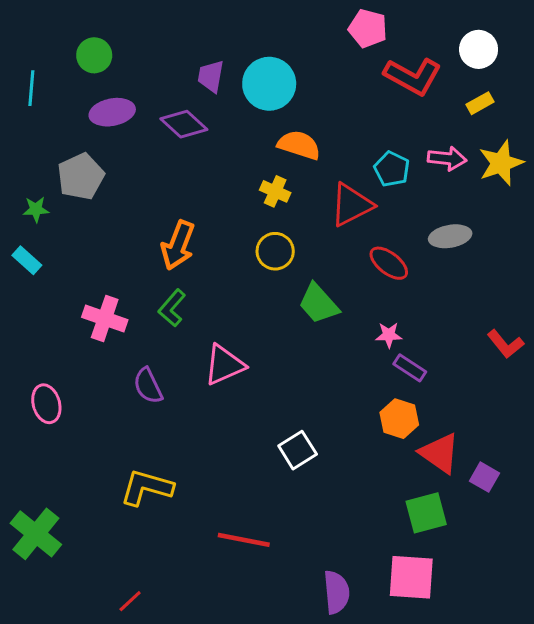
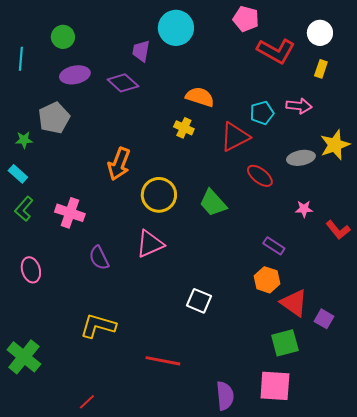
cyan circle: (269, 84) -> (176, 28), moved
yellow rectangle: (480, 103) -> (321, 69), turned -42
yellow star: (501, 163) -> (335, 145), moved
cyan pentagon: (392, 169) -> (262, 113), turned 30
yellow circle: (275, 251) -> (159, 195), moved, size x1.4
green L-shape: (172, 308) -> (24, 209), moved
pink star: (389, 335) -> (304, 209), moved
white square: (298, 450) -> (199, 301), turned -35

